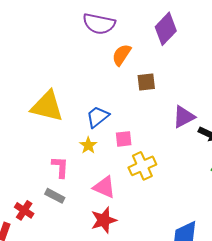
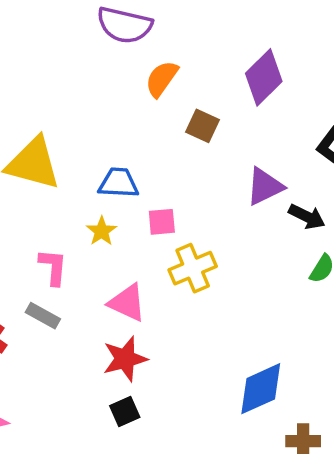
purple diamond: (166, 29) -> (264, 77), moved
brown square: (146, 82) -> (203, 126), turned 30
blue trapezoid: (98, 117) -> (119, 183), turned 40

